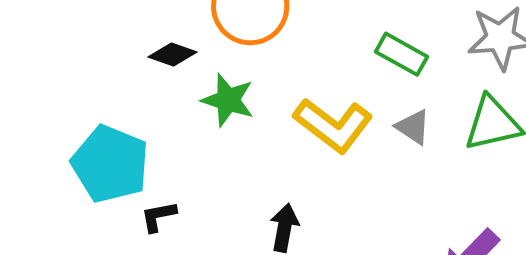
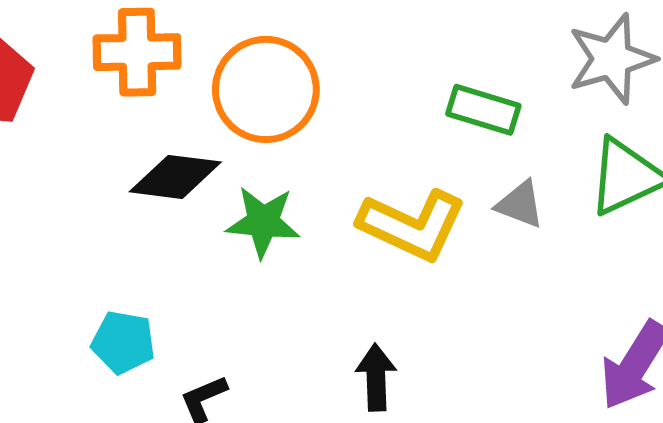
black diamond: (172, 55) -> (175, 177), size x1.4
cyan pentagon: (110, 164) -> (123, 342), size x0.6

